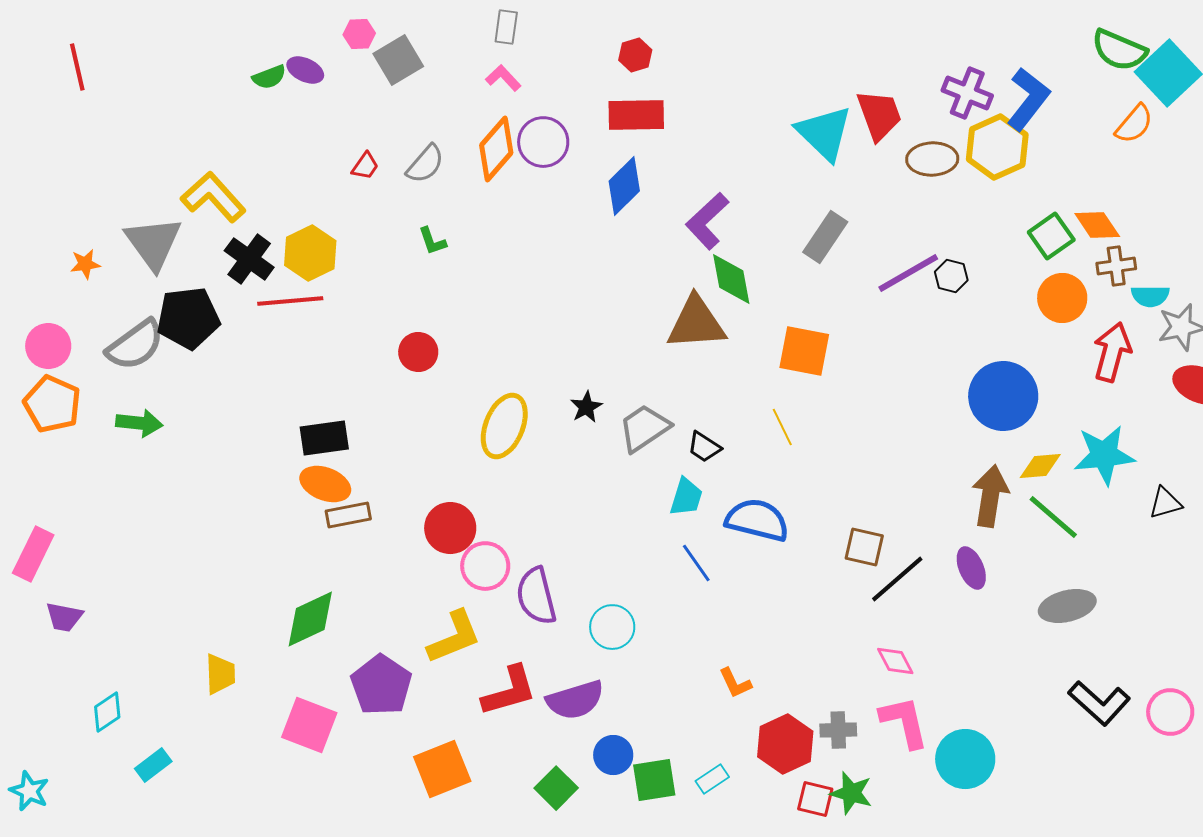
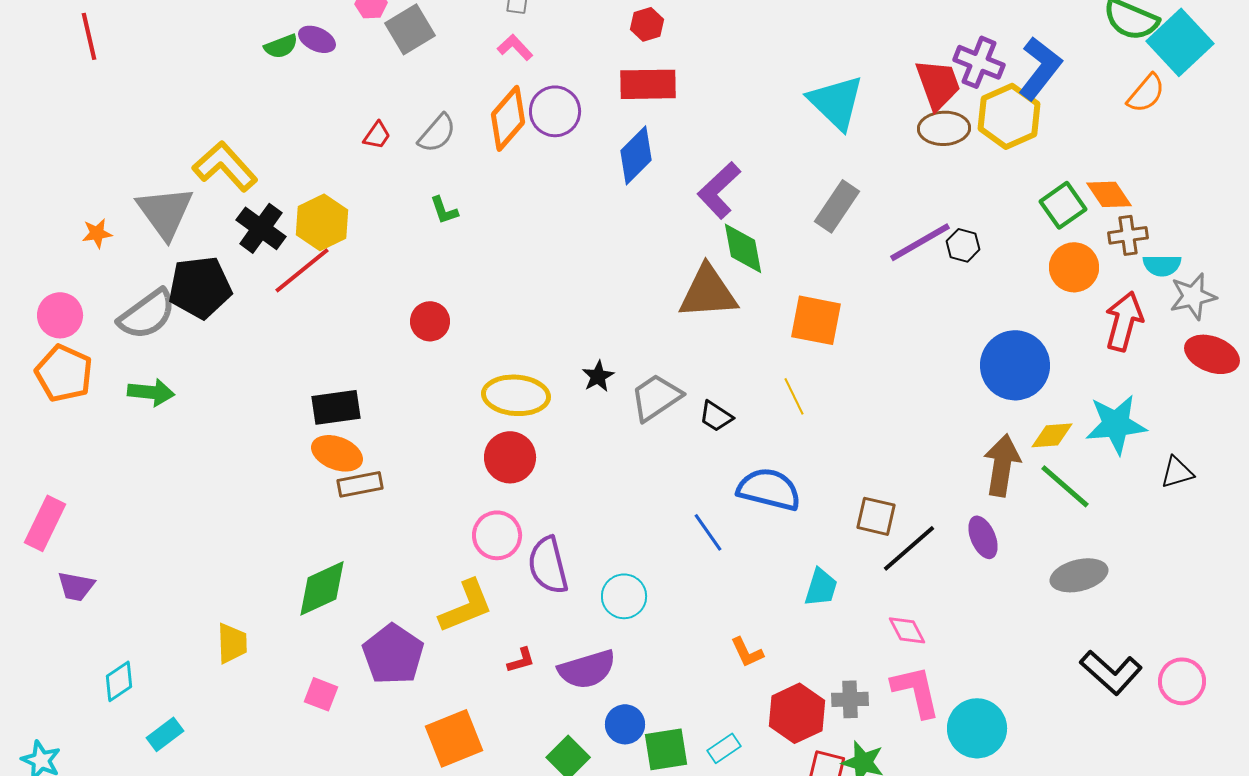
red trapezoid: (879, 115) -> (938, 84), moved
red line: (290, 301) -> (302, 270), turned -34
yellow ellipse: (504, 426) -> (516, 395), turned 72
cyan trapezoid: (686, 497) -> (821, 587), moved
red circle: (450, 528) -> (510, 457), moved
red L-shape: (509, 691) -> (521, 660), size x0.5
pink square: (309, 725) -> (321, 694), size x0.6

